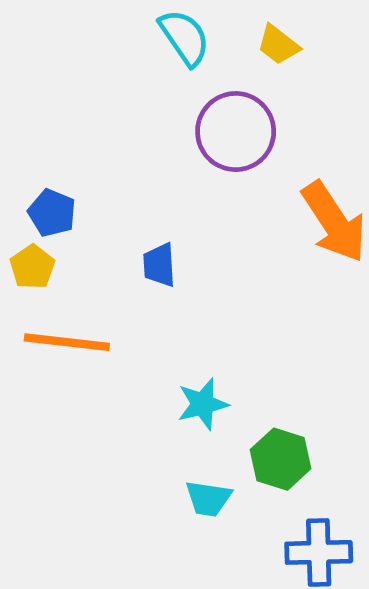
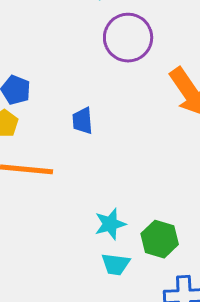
cyan star: (203, 404) -> (110, 224), moved

